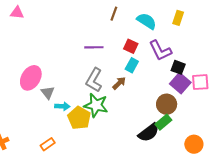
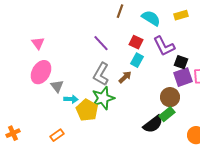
pink triangle: (17, 13) -> (38, 43), moved, turned 48
yellow rectangle: (178, 18) -> (181, 15), turned 56
purple line: (94, 47) -> (101, 43), turned 48
purple square: (180, 83) -> (183, 77), turned 30
green star: (96, 105) -> (103, 98), turned -30

